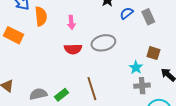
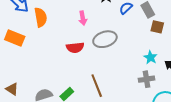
pink arrow: (71, 22) -> (83, 18), moved
brown square: (153, 53) -> (157, 27), moved
cyan star: (136, 67) -> (150, 57), moved

